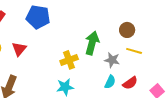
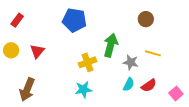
blue pentagon: (38, 17) -> (74, 20), moved
brown circle: (127, 30) -> (146, 19), moved

